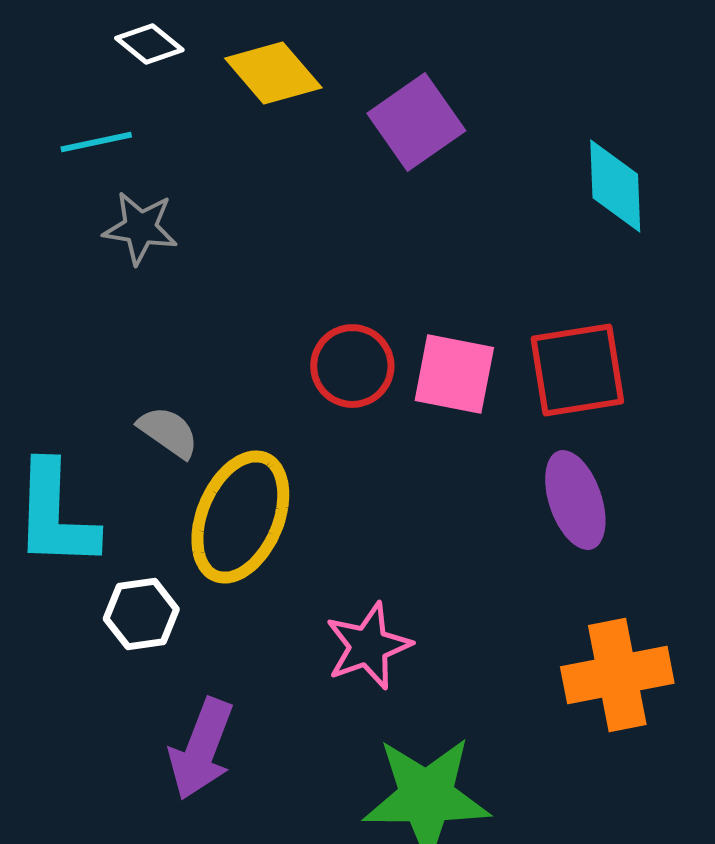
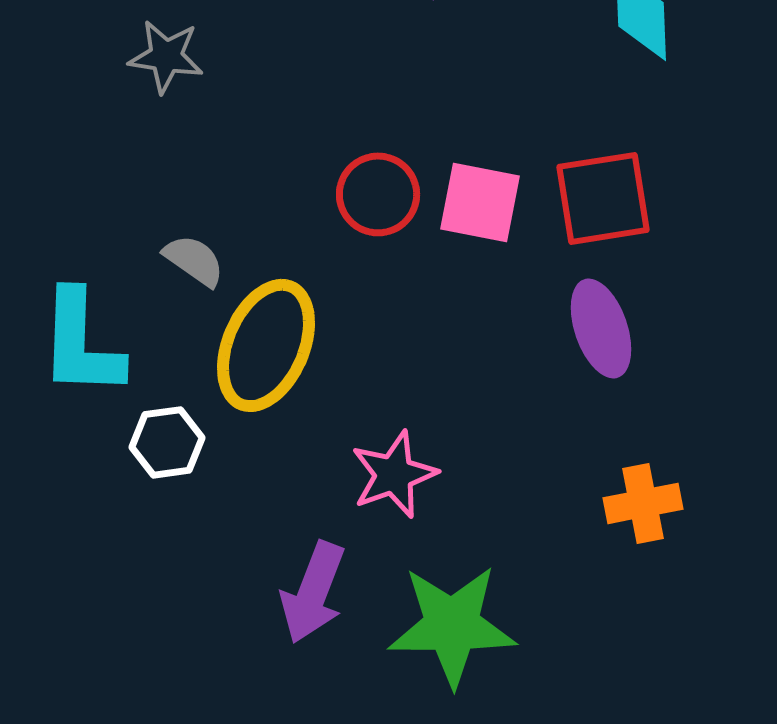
orange cross: (617, 675) -> (643, 503), size x0.7
purple arrow: (201, 749) -> (313, 592), moved

